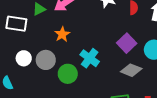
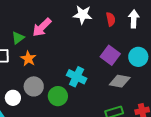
orange star: (62, 34) -> (28, 59), moved
white circle: (24, 58) -> (13, 98), moved

